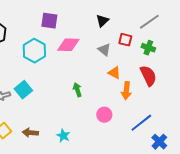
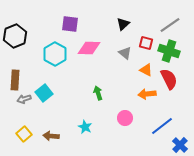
green cross: (148, 48) -> (169, 51), size x1.5
orange triangle: (114, 73) -> (146, 70), moved
orange arrow: (126, 91) -> (147, 94), turned 78
cyan star: (63, 136) -> (85, 127), moved

